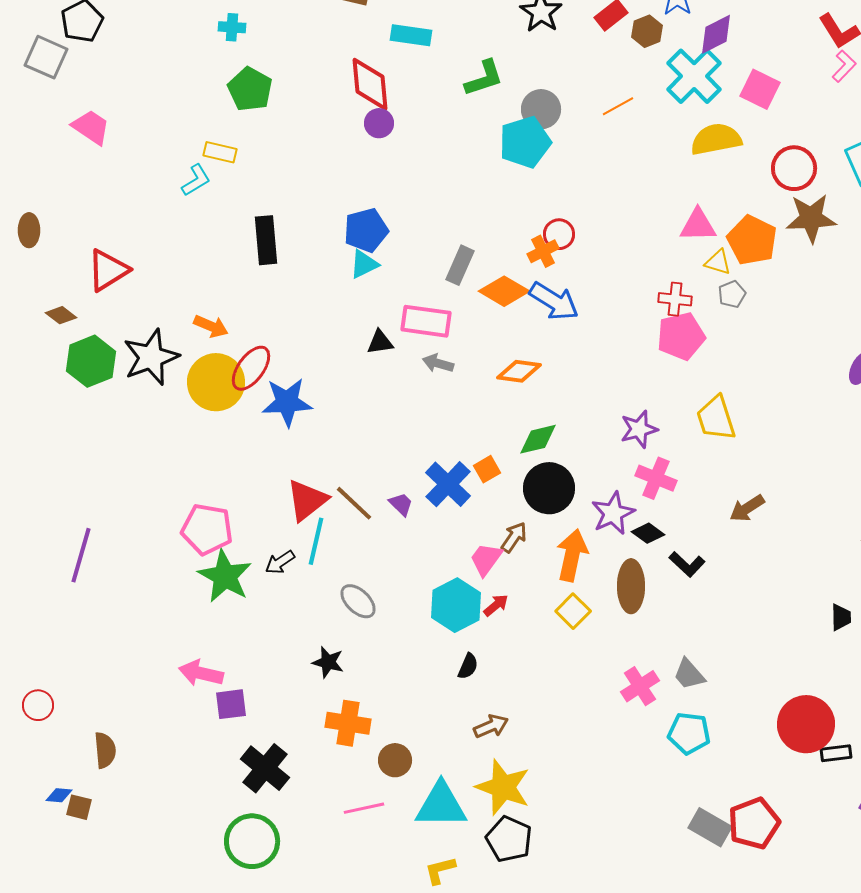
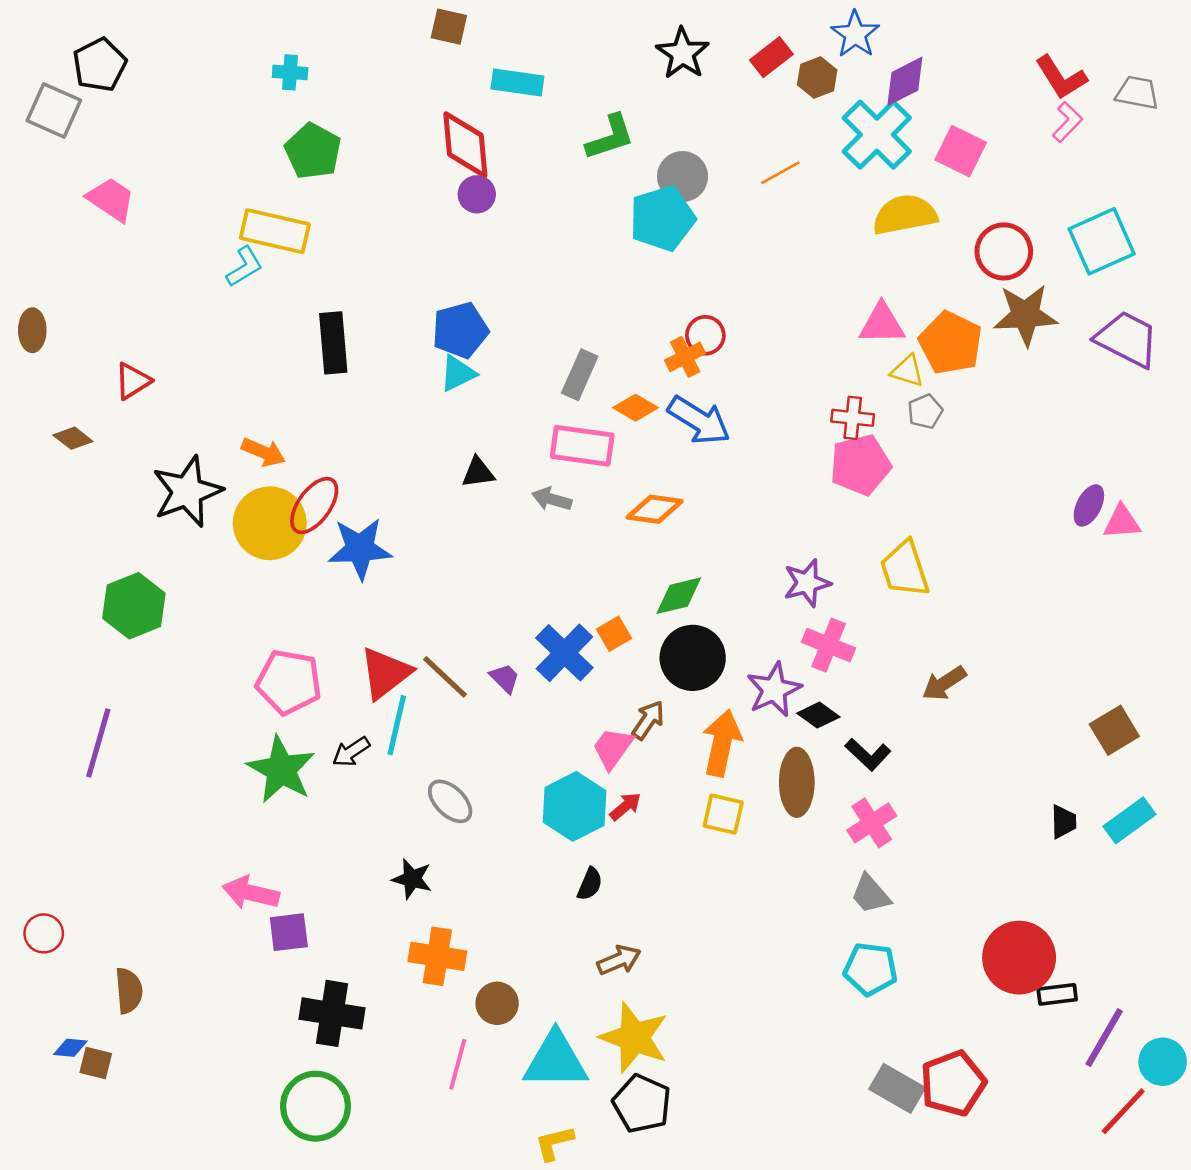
yellow rectangle: (220, 152) -> (275, 231), size x1.6
red triangle: (108, 270) -> (133, 381), size x0.7
orange diamond: (504, 291) -> (636, 408), size x0.7
pink rectangle: (426, 321) -> (582, 446), moved
green hexagon: (91, 361) -> (134, 606), moved
pink pentagon: (207, 529) -> (289, 682), moved
yellow square: (573, 611) -> (723, 814), turned -32
pink cross: (640, 686) -> (872, 823), moved
black cross: (265, 768) -> (332, 1013), turned -30
pink line: (364, 808) -> (458, 1064), turned -63

